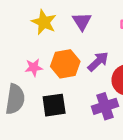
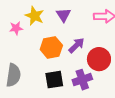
pink star: (34, 67) -> (16, 28), moved
black square: (54, 105) -> (54, 80), moved

